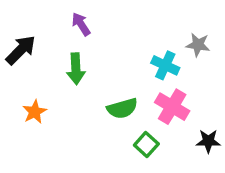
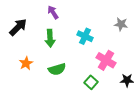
cyan cross: (165, 65) -> (85, 36), moved
green semicircle: (122, 108) -> (57, 69), moved

